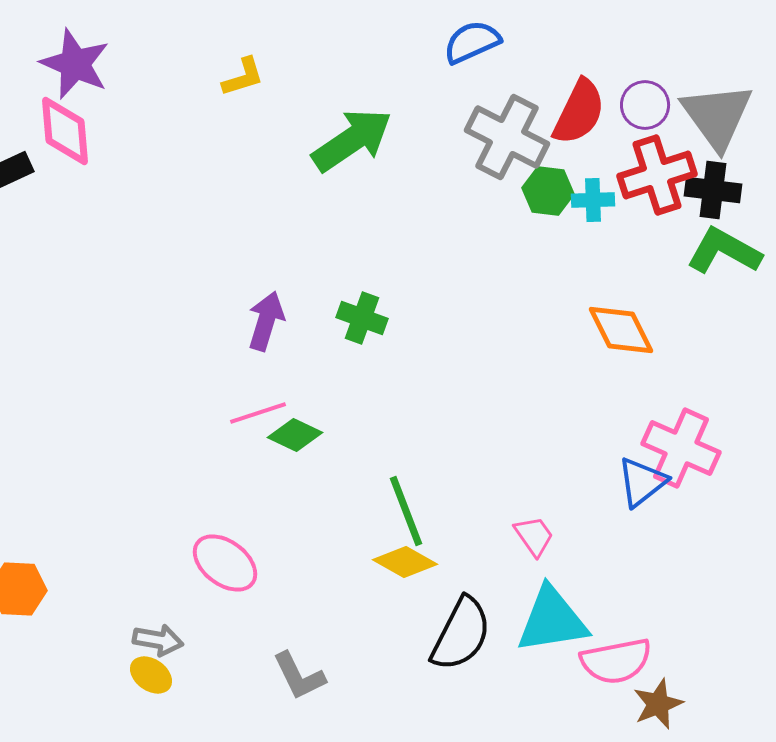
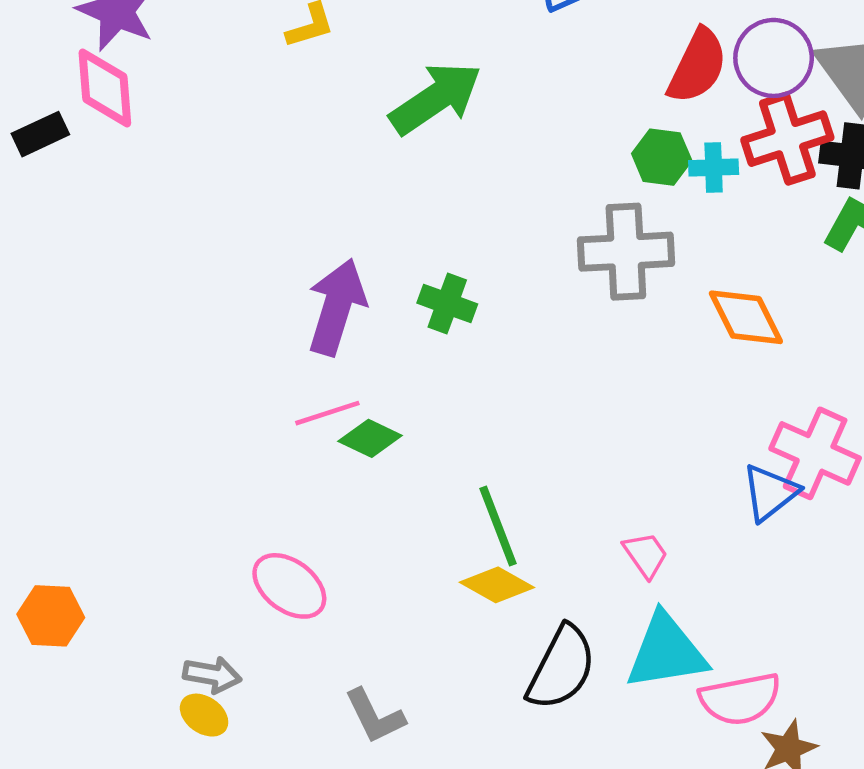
purple circle: (645, 105) -> (774, 58), size x1.4
gray cross: (507, 137) -> (626, 252), moved, turned -30
purple arrow: (266, 321) -> (337, 307), size x1.4

